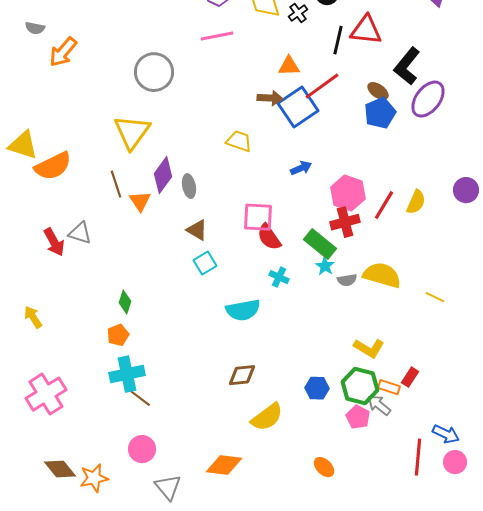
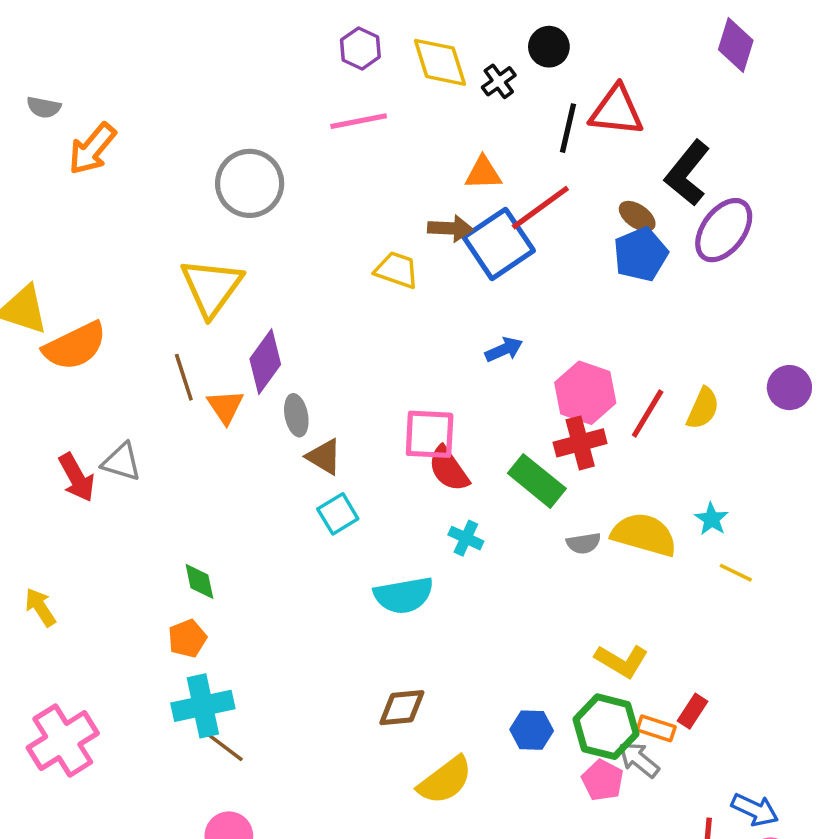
yellow trapezoid: (239, 141) -> (397, 270), moved
gray ellipse: (189, 186) -> (296, 415), moved
cyan star: (325, 266) -> (712, 519), moved
green diamond: (125, 302) -> (199, 581), turned -30

